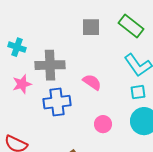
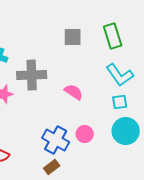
green rectangle: (131, 26) -> (113, 36), turned 35
blue cross: (57, 102) -> (56, 140), moved, turned 36

